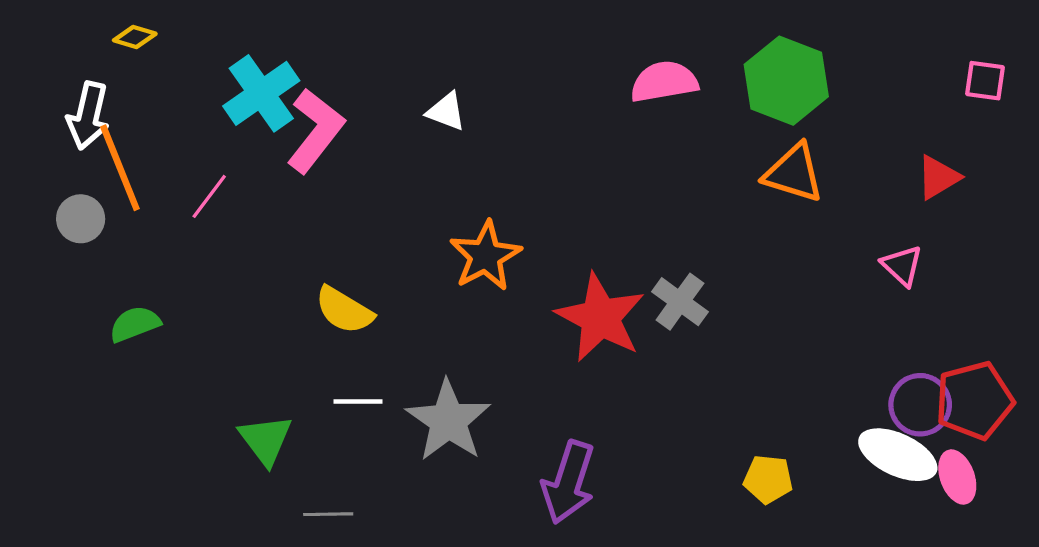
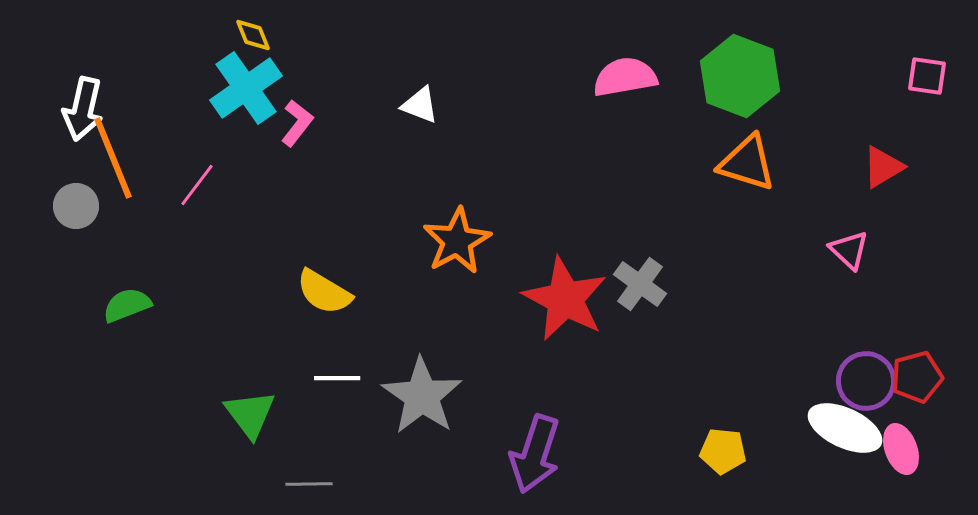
yellow diamond: (135, 37) -> (253, 35), moved, turned 51
pink L-shape: (315, 131) -> (297, 123), size x0.6
red pentagon: (974, 400) -> (917, 377), size x0.7

